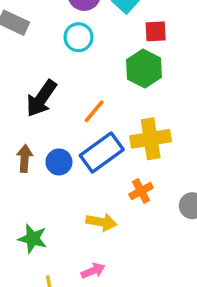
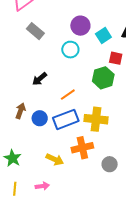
black arrow: (41, 98) -> (40, 79), size x0.7
orange cross: (141, 191) -> (82, 148), size x1.5

